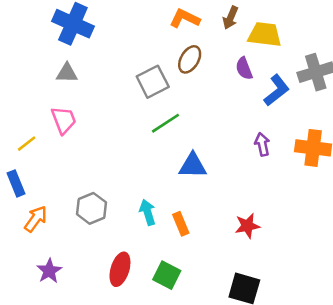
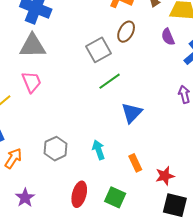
gray triangle: (67, 73) -> (33, 46), size x1.6
blue triangle: (193, 166) -> (132, 113), turned -45
orange rectangle: (181, 224) -> (135, 163), moved
red star: (247, 226) -> (165, 176), moved

